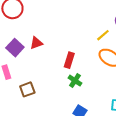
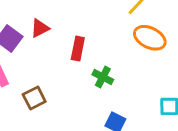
red rectangle: (69, 60) -> (78, 49), moved

